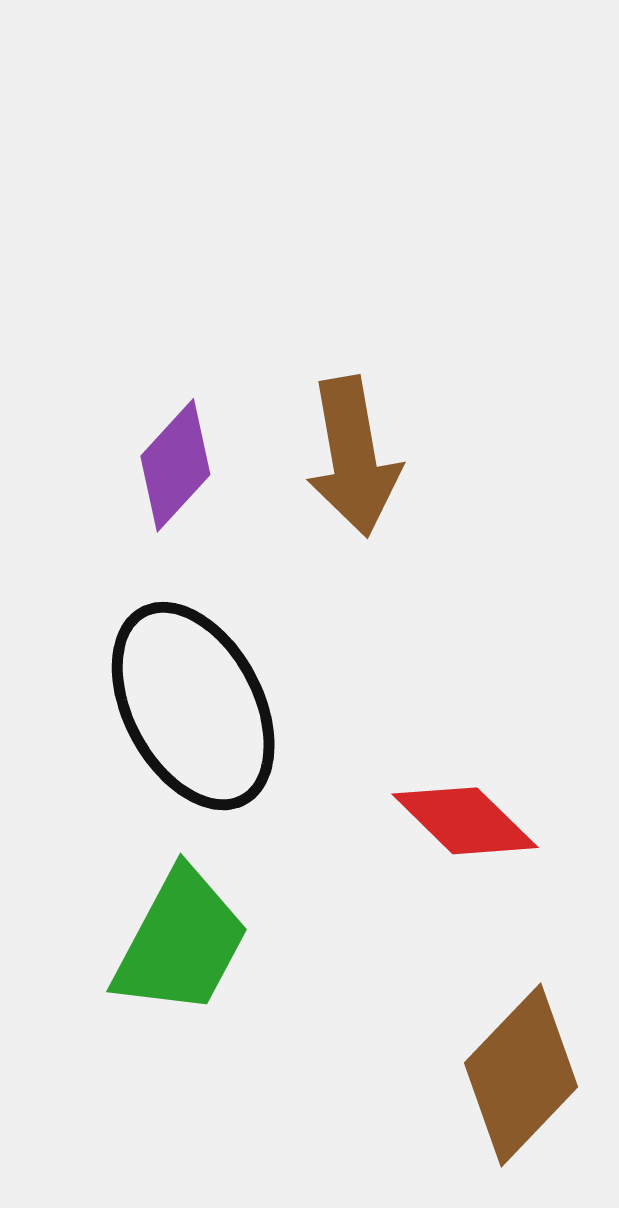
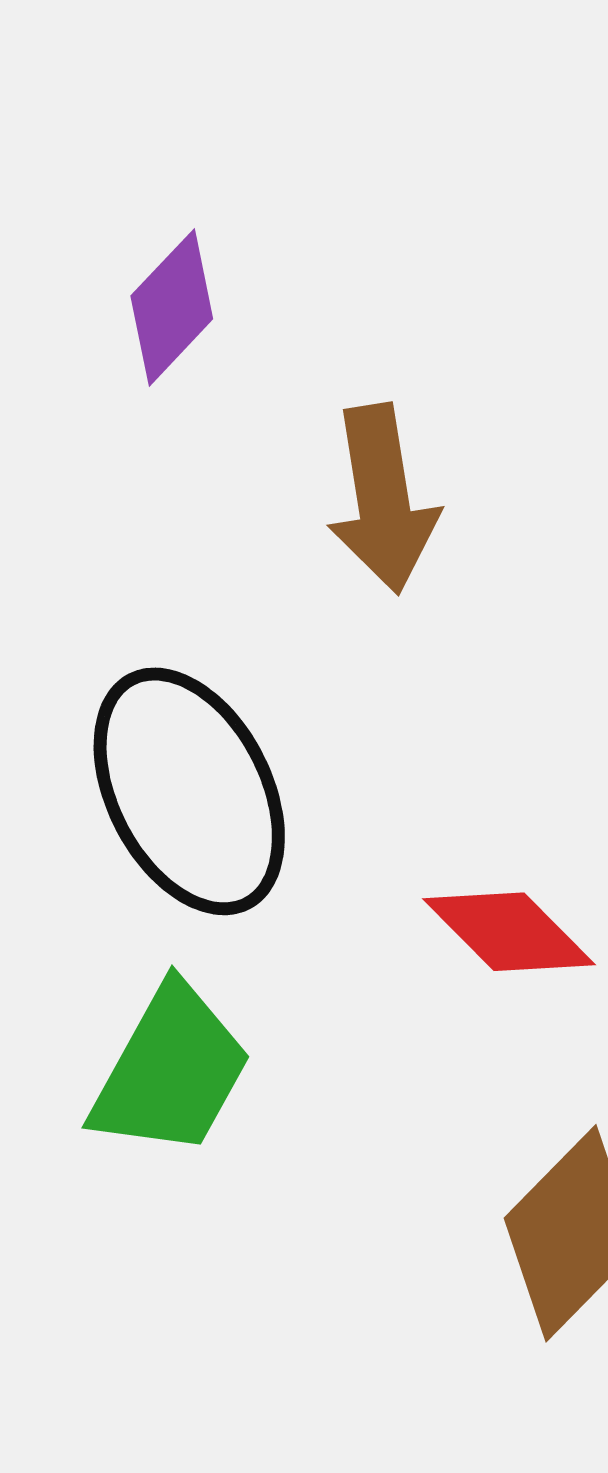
purple diamond: (175, 465) -> (172, 307), moved

